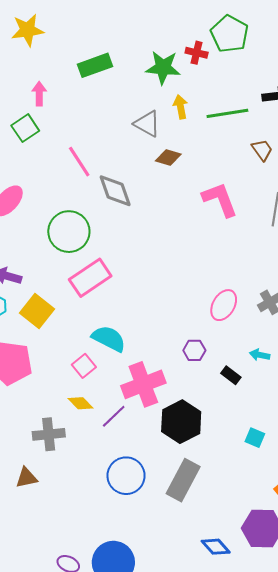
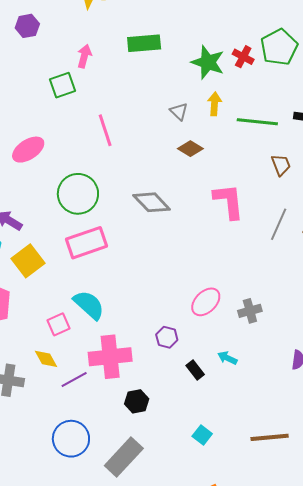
gray triangle: (147, 124) -> (179, 111), size x0.7
gray diamond: (115, 191) -> (152, 202), moved, turned -39
black hexagon: (181, 422) -> (137, 401), size x0.6

